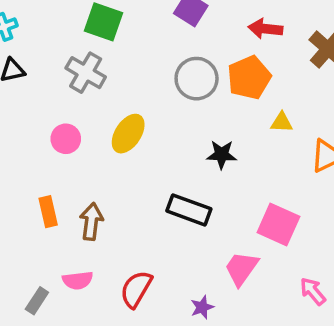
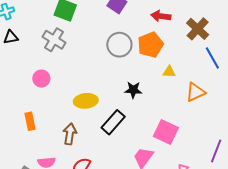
yellow ellipse: (128, 134) -> (86, 101), moved, turned 50
black rectangle: (189, 210) -> (113, 122), turned -70
brown arrow: (91, 222) -> (70, 134), moved

